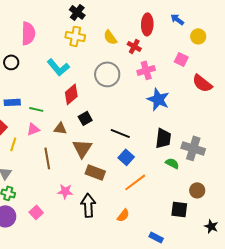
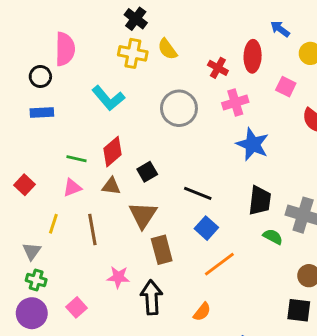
red ellipse: (147, 24) -> (253, 56), moved
yellow semicircle: (110, 37) -> (167, 49), moved
black circle: (11, 62) -> (40, 76), moved
red diamond: (71, 94) -> (113, 152), moved
blue rectangle: (12, 102) -> (42, 113), moved
yellow line: (13, 144) -> (53, 224), moved
brown rectangle: (95, 172) -> (162, 250), turned 54
black square: (179, 209) -> (299, 310), moved

